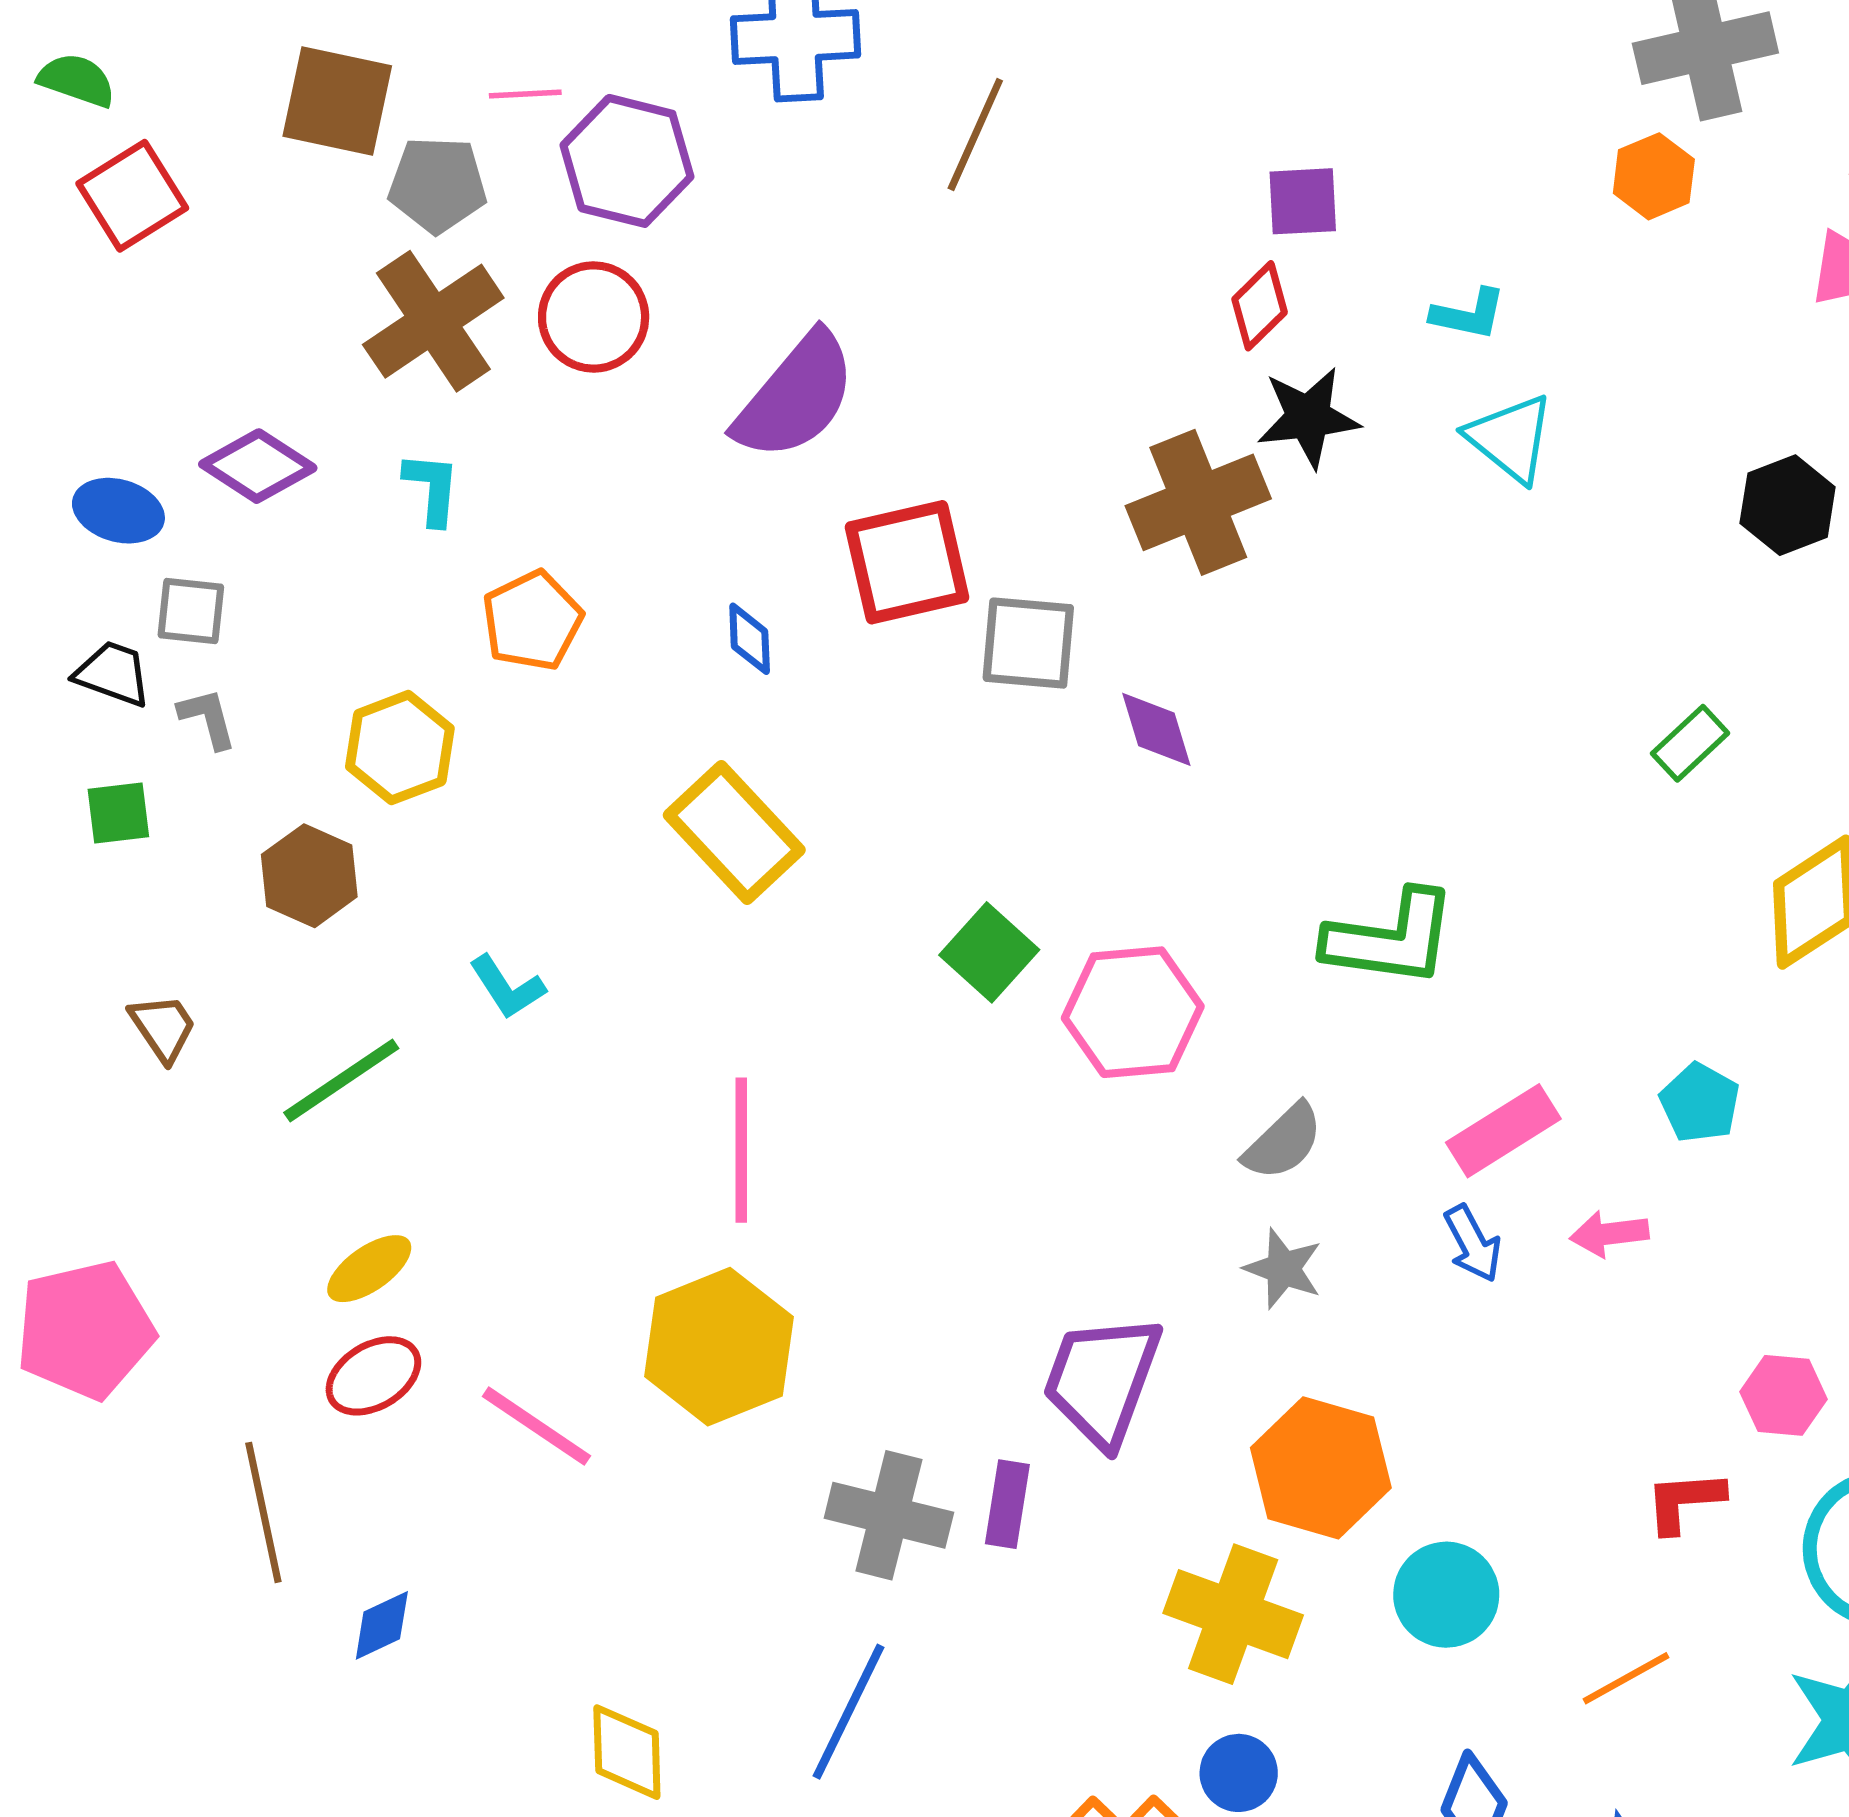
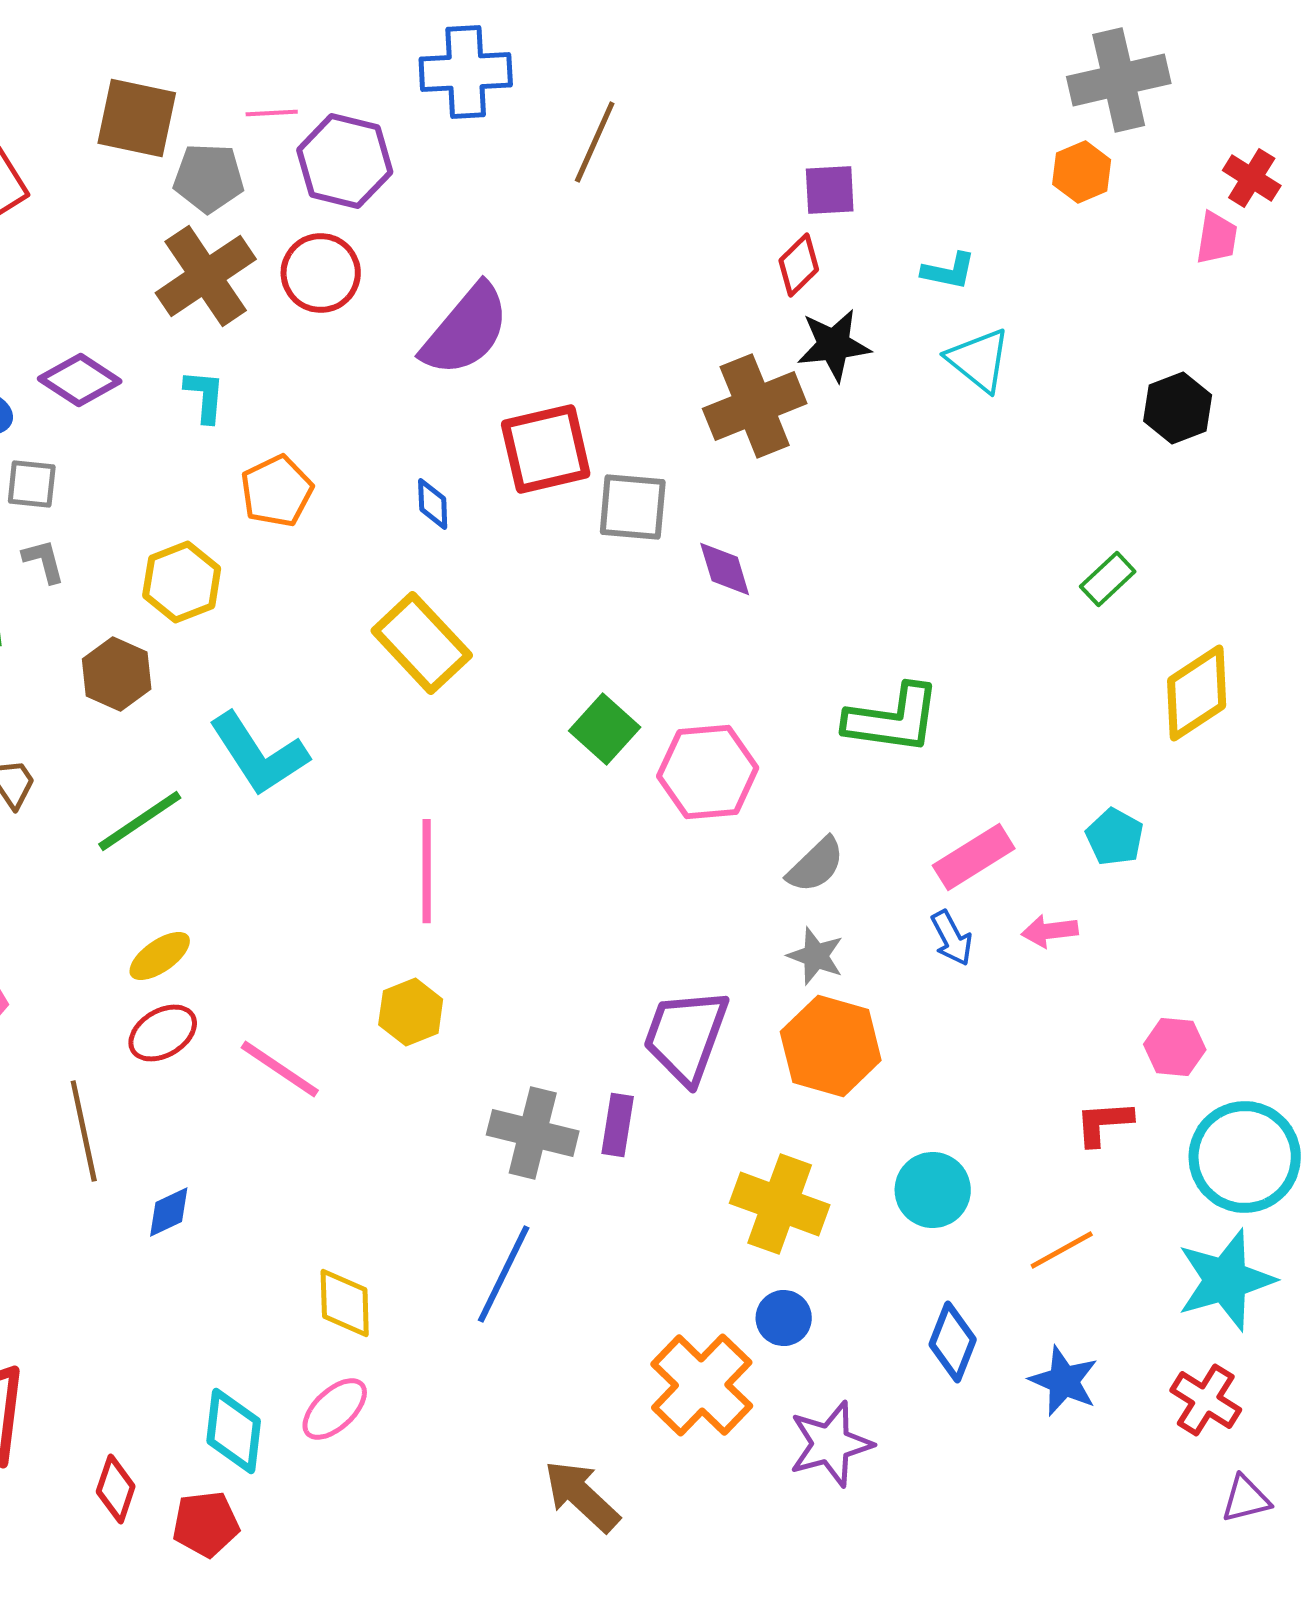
cyan L-shape: (507, 987) -> (259, 754), size x1.8
yellow hexagon: (719, 1347) -> (411, 1012), size x0.6
orange hexagon: (1321, 1468) -> (831, 1046), moved

